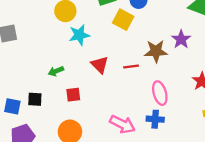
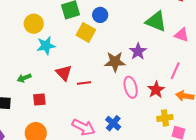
red line: (131, 67) -> (84, 83), moved
pink ellipse: (160, 93) -> (131, 87), moved
blue cross: (155, 119) -> (113, 123), turned 35

